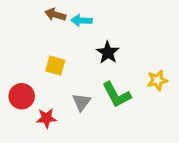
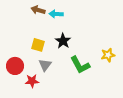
black star: (108, 52) -> (63, 41), moved
gray triangle: (81, 102) -> (45, 65), moved

